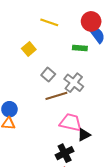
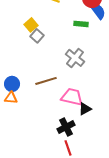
gray square: (48, 75) -> (37, 36), moved
brown line: (56, 96) -> (46, 81), moved

